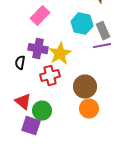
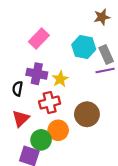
yellow star: (60, 54) -> (60, 79), size x0.7
red triangle: (23, 102) -> (21, 119), moved, turned 36
orange circle: (89, 109) -> (58, 130), moved

